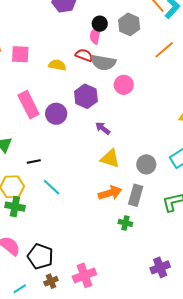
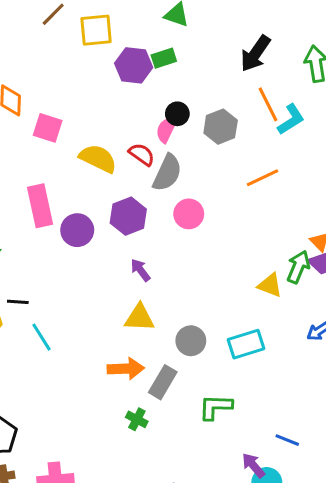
gray semicircle: (103, 62) -> (167, 173), turned -90
yellow semicircle: (57, 65) -> (98, 158), size x1.4
yellow triangle: (110, 159) -> (139, 318), turned -30
black line: (34, 161) -> (18, 302), moved

